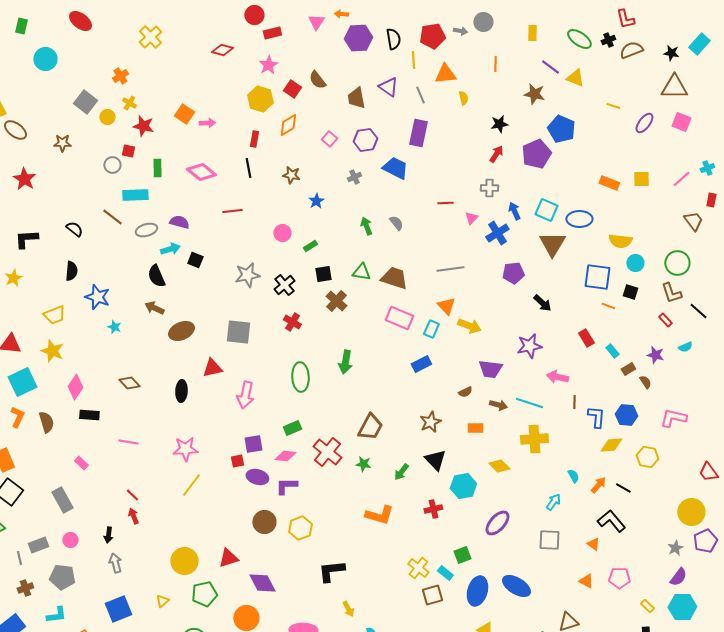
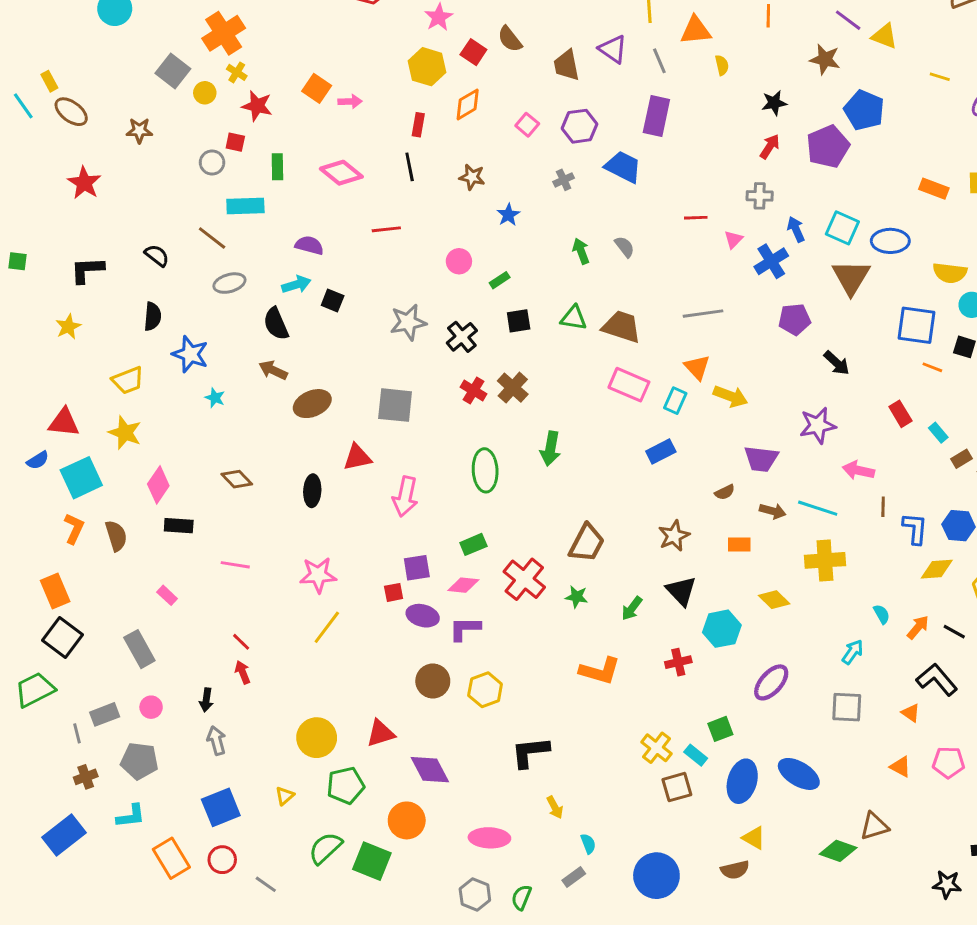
orange cross: (120, 76) -> (224, 33), size x1.8
gray ellipse: (146, 230) -> (229, 283), moved
brown cross: (336, 301) -> (513, 388), moved

